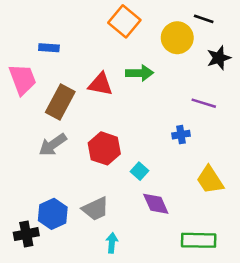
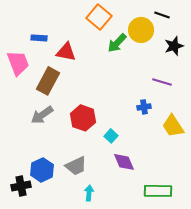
green arrow: (140, 73) -> (117, 43), moved, turned 135
red triangle: (100, 84) -> (66, 52), moved
yellow trapezoid: (210, 180) -> (173, 126), moved

